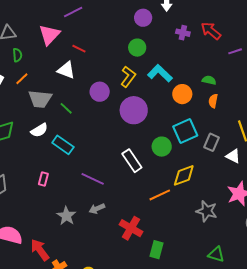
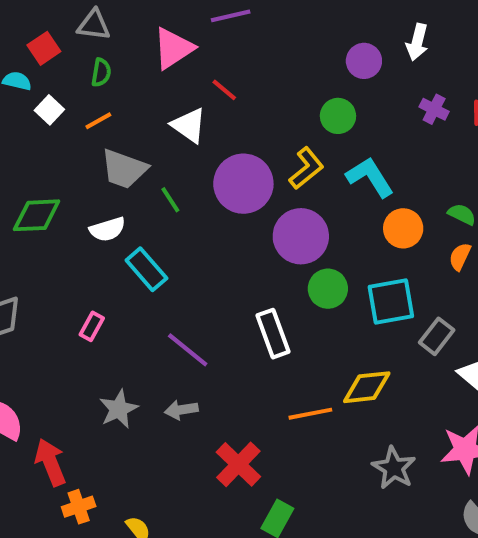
purple circle: (100, 92) -> (243, 184), size x1.5
green circle: (162, 147) -> (328, 289), moved

